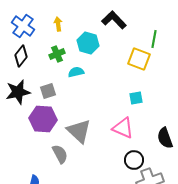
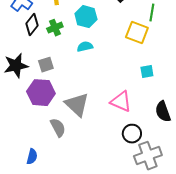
black diamond: (21, 56) -> (32, 25), moved
cyan semicircle: (76, 72) -> (85, 47), moved
cyan square: (136, 98) -> (147, 72), moved

